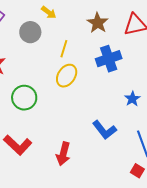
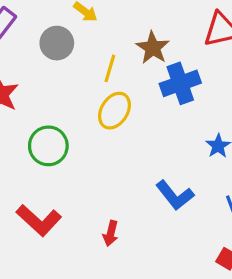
brown star: (98, 23) -> (153, 48), moved
red arrow: (63, 154) -> (111, 233), size x0.7

